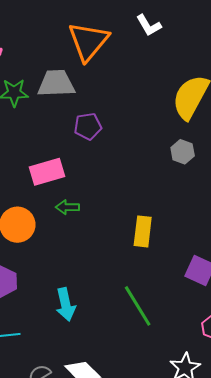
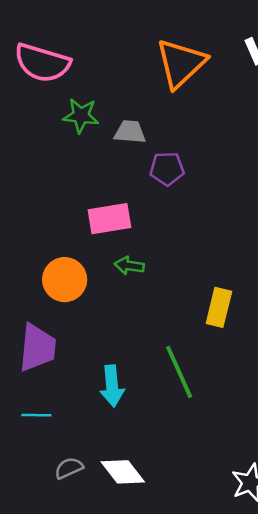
gray trapezoid: (56, 83) -> (130, 132), moved, size x0.7
green line: (138, 306) -> (179, 372), moved

